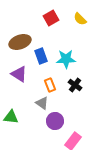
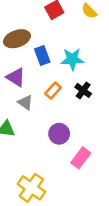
orange rectangle: (50, 85) -> (53, 90), turned 64
gray triangle: (42, 103) -> (25, 102), moved

